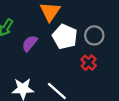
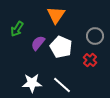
white pentagon: (65, 37) -> (61, 47), moved

